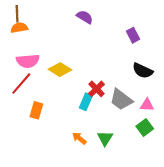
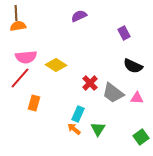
purple semicircle: (85, 17) -> (79, 16), turned -56
cyan rectangle: (86, 102) -> (78, 114), moved
green square: (145, 128) -> (141, 137), moved

